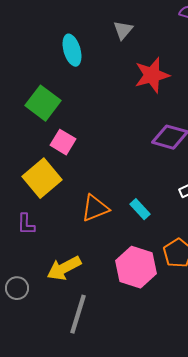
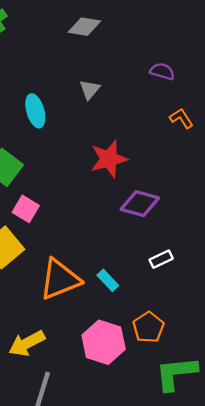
red star: (152, 75) -> (109, 159), moved
orange triangle: (95, 208) -> (60, 279), size x1.4

